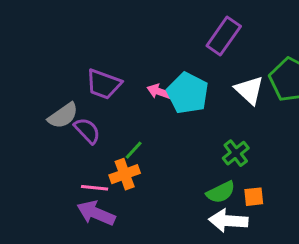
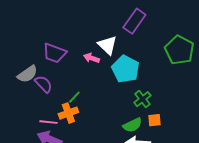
white triangle: (249, 90) -> (107, 45), moved
cyan pentagon: (188, 93) -> (125, 69), moved
orange square: (254, 197) -> (154, 120), moved

